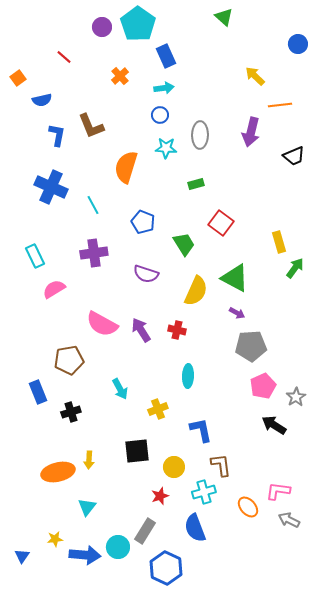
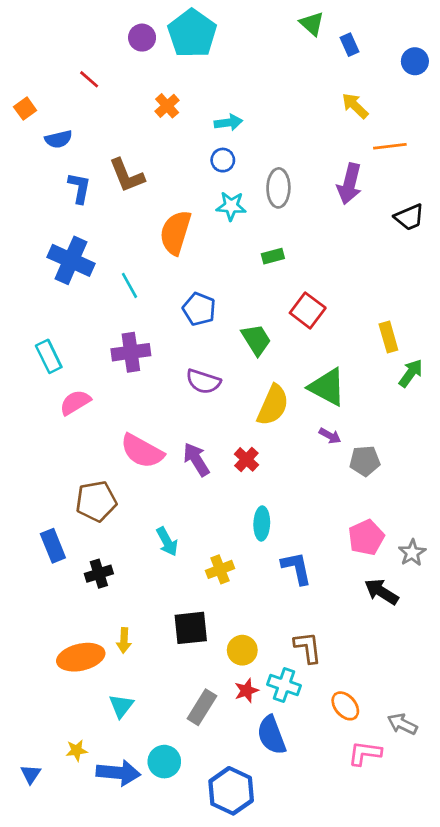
blue rectangle: (166, 56) -> (349, 45), moved, size x0.7
red cross: (177, 330) -> (246, 459), turned 30
gray pentagon: (251, 346) -> (365, 461), moved, size x0.7
blue L-shape: (201, 430) -> (297, 568), moved
pink L-shape: (278, 491) -> (365, 753), moved
cyan cross: (204, 492) -> (284, 685), turned 35
red star: (160, 496) -> (246, 691), moved
gray rectangle: (145, 531) -> (202, 707), moved

